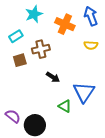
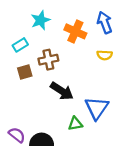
black arrow: (53, 77) -> (62, 91), size x1.5
green triangle: (65, 106) -> (75, 124), turned -40

